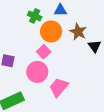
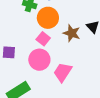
brown star: (78, 32) -> (72, 33), moved

